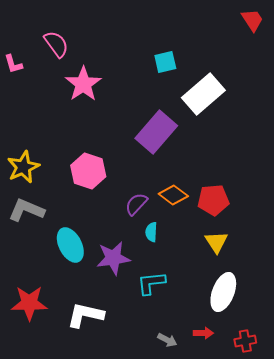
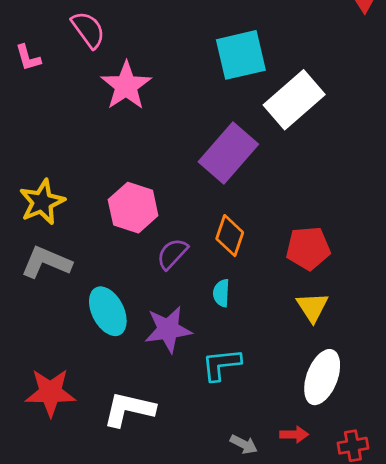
cyan square: (165, 62) -> (241, 55), size x1.6
orange diamond: (173, 195) -> (230, 236), moved, turned 72
purple semicircle: (136, 204) -> (172, 254), moved

